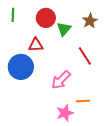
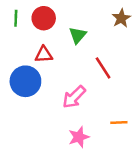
red circle: (46, 18) -> (44, 18), moved
brown star: (90, 21) -> (121, 18), moved
orange line: (83, 101) -> (119, 123), moved

